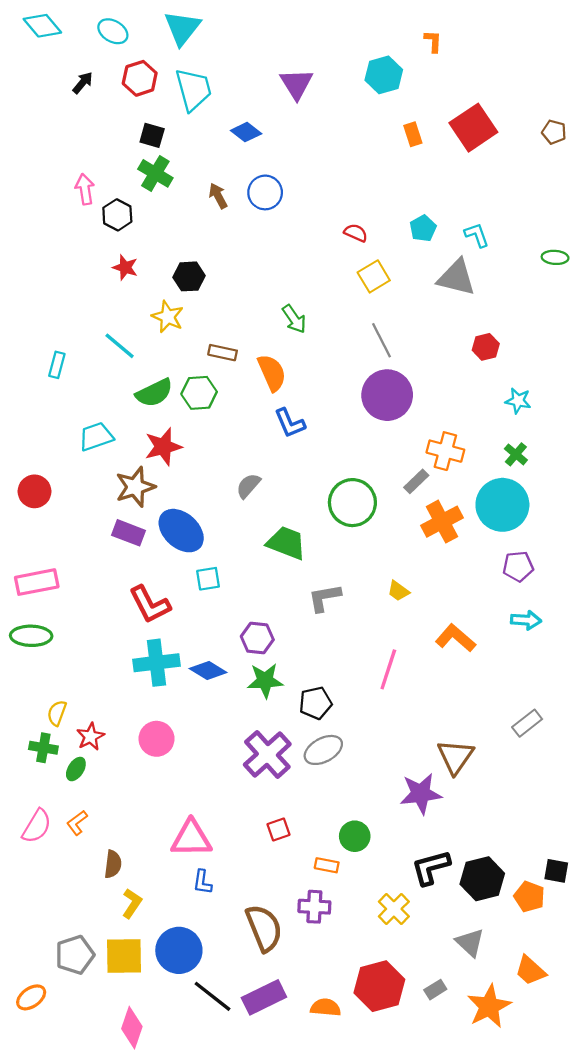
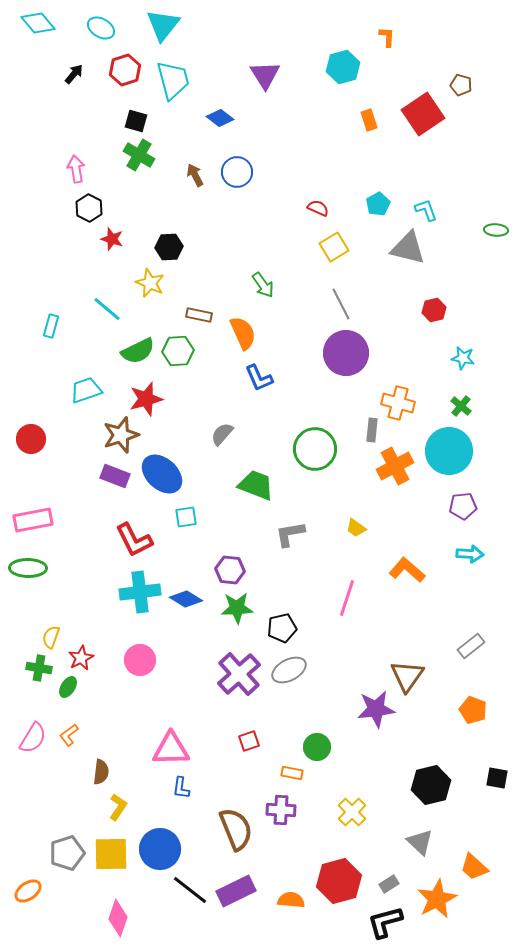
brown pentagon: (554, 132) -> (461, 85), moved
black hexagon: (117, 215) -> (89, 208), moved
gray rectangle: (416, 481) -> (372, 430), turned -40
black L-shape: (431, 868) -> (385, 922), moved
orange pentagon: (529, 897) -> (473, 710), moved

